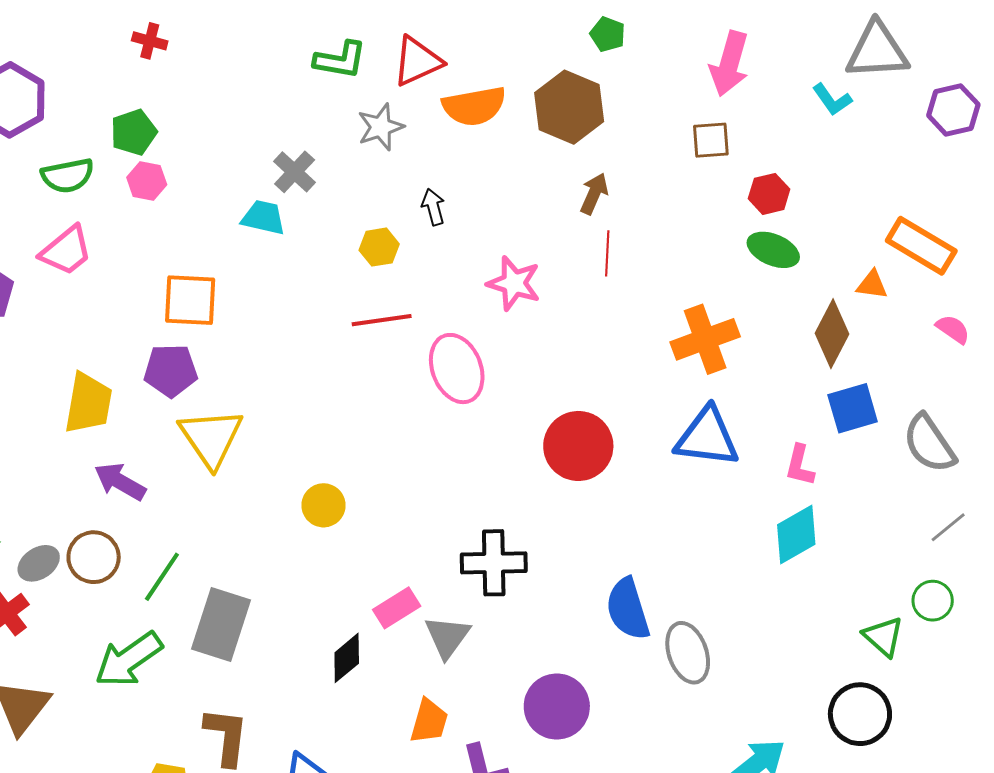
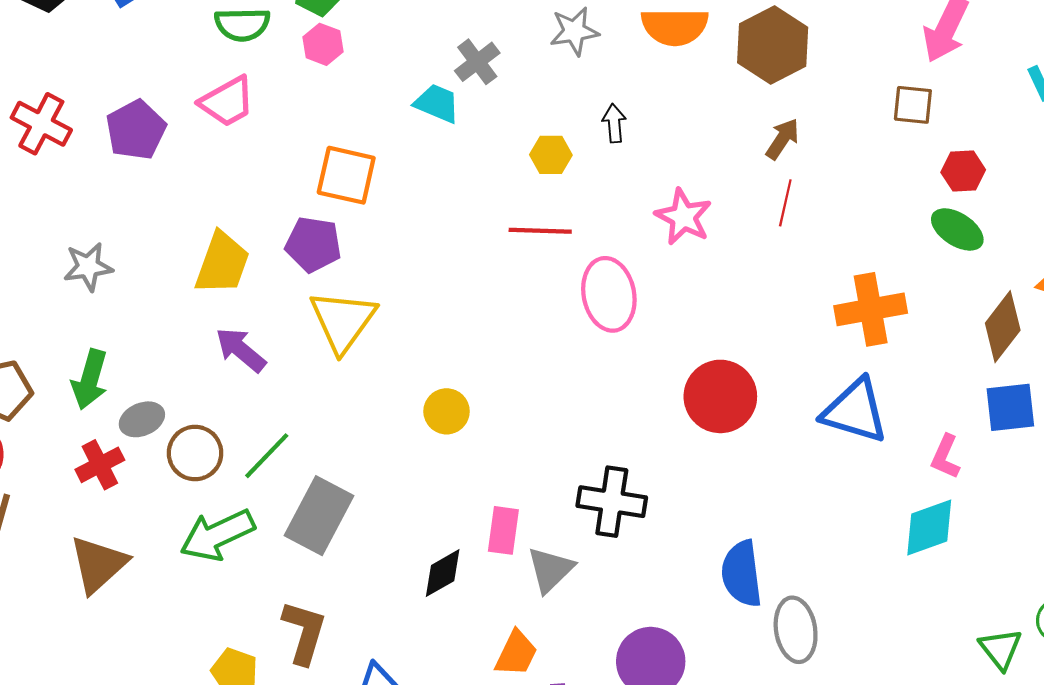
brown circle: (94, 557) -> (195, 453), moved
pink rectangle: (397, 608) -> (503, 530), turned -60

